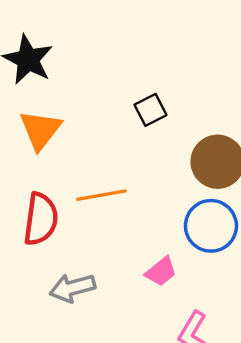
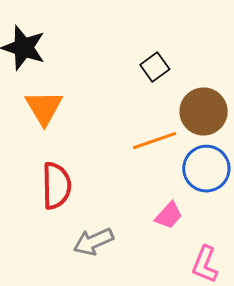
black square: (150, 110) -> (155, 67), moved
orange line: (101, 195) -> (155, 141), moved

